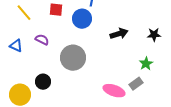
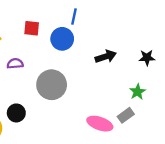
purple semicircle: (42, 40) -> (15, 64), turned -32

